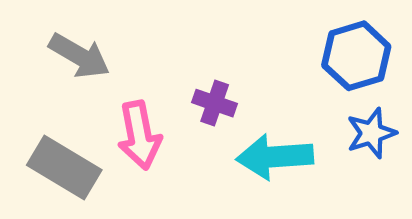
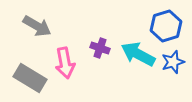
cyan arrow: (275, 157) -> (138, 54), moved, turned 32

